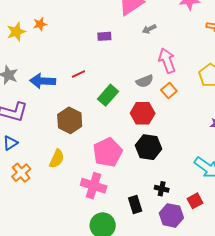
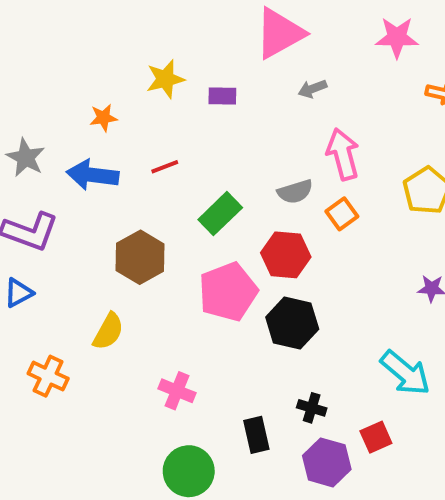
orange star: (40, 24) -> (104, 118), moved
yellow star: (16, 32) -> (165, 79), moved
pink pentagon: (108, 152) -> (228, 292), moved
orange cross: (21, 173) -> (48, 376), moved, turned -30
pink cross: (94, 186) -> (177, 391), size x0.7

